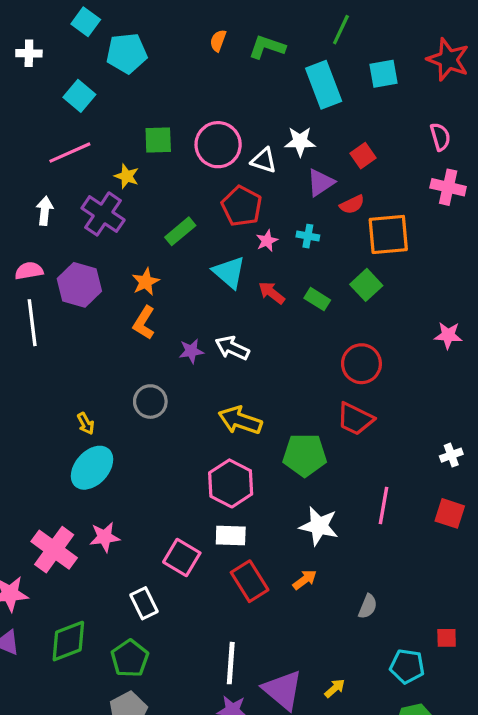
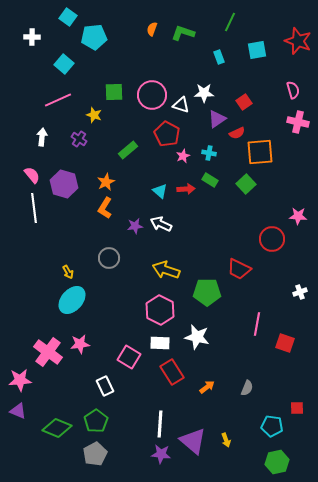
cyan rectangle: (324, 85) -> (219, 57), size x0.5
purple cross: (103, 214) -> (79, 139), size x0.6
pink semicircle: (29, 271) -> (32, 175), turned 60
cyan triangle: (229, 272) -> (160, 191), moved, size x0.7
red arrow: (272, 293) -> (186, 189), turned 138
green rectangle: (317, 299) -> (210, 180), moved
red circle: (361, 364) -> (272, 239), moved
red square: (450, 513) -> (285, 343), moved
white star: (319, 526) -> (197, 337), moved
orange arrow: (305, 580) -> (207, 387), moved
green diamond: (68, 641) -> (57, 428), moved, turned 44
yellow arrow: (335, 688) -> (226, 440), turned 112

